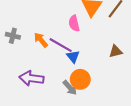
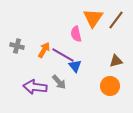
orange arrow: (41, 40) -> (44, 50), turned 70
orange circle: (80, 79) -> (110, 86), moved
gray arrow: (70, 88) -> (59, 82), moved

